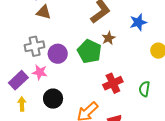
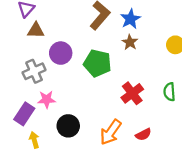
blue star: (138, 22) -> (130, 19), moved
brown star: (109, 38) -> (130, 42), moved
purple circle: (58, 54) -> (61, 53), moved

